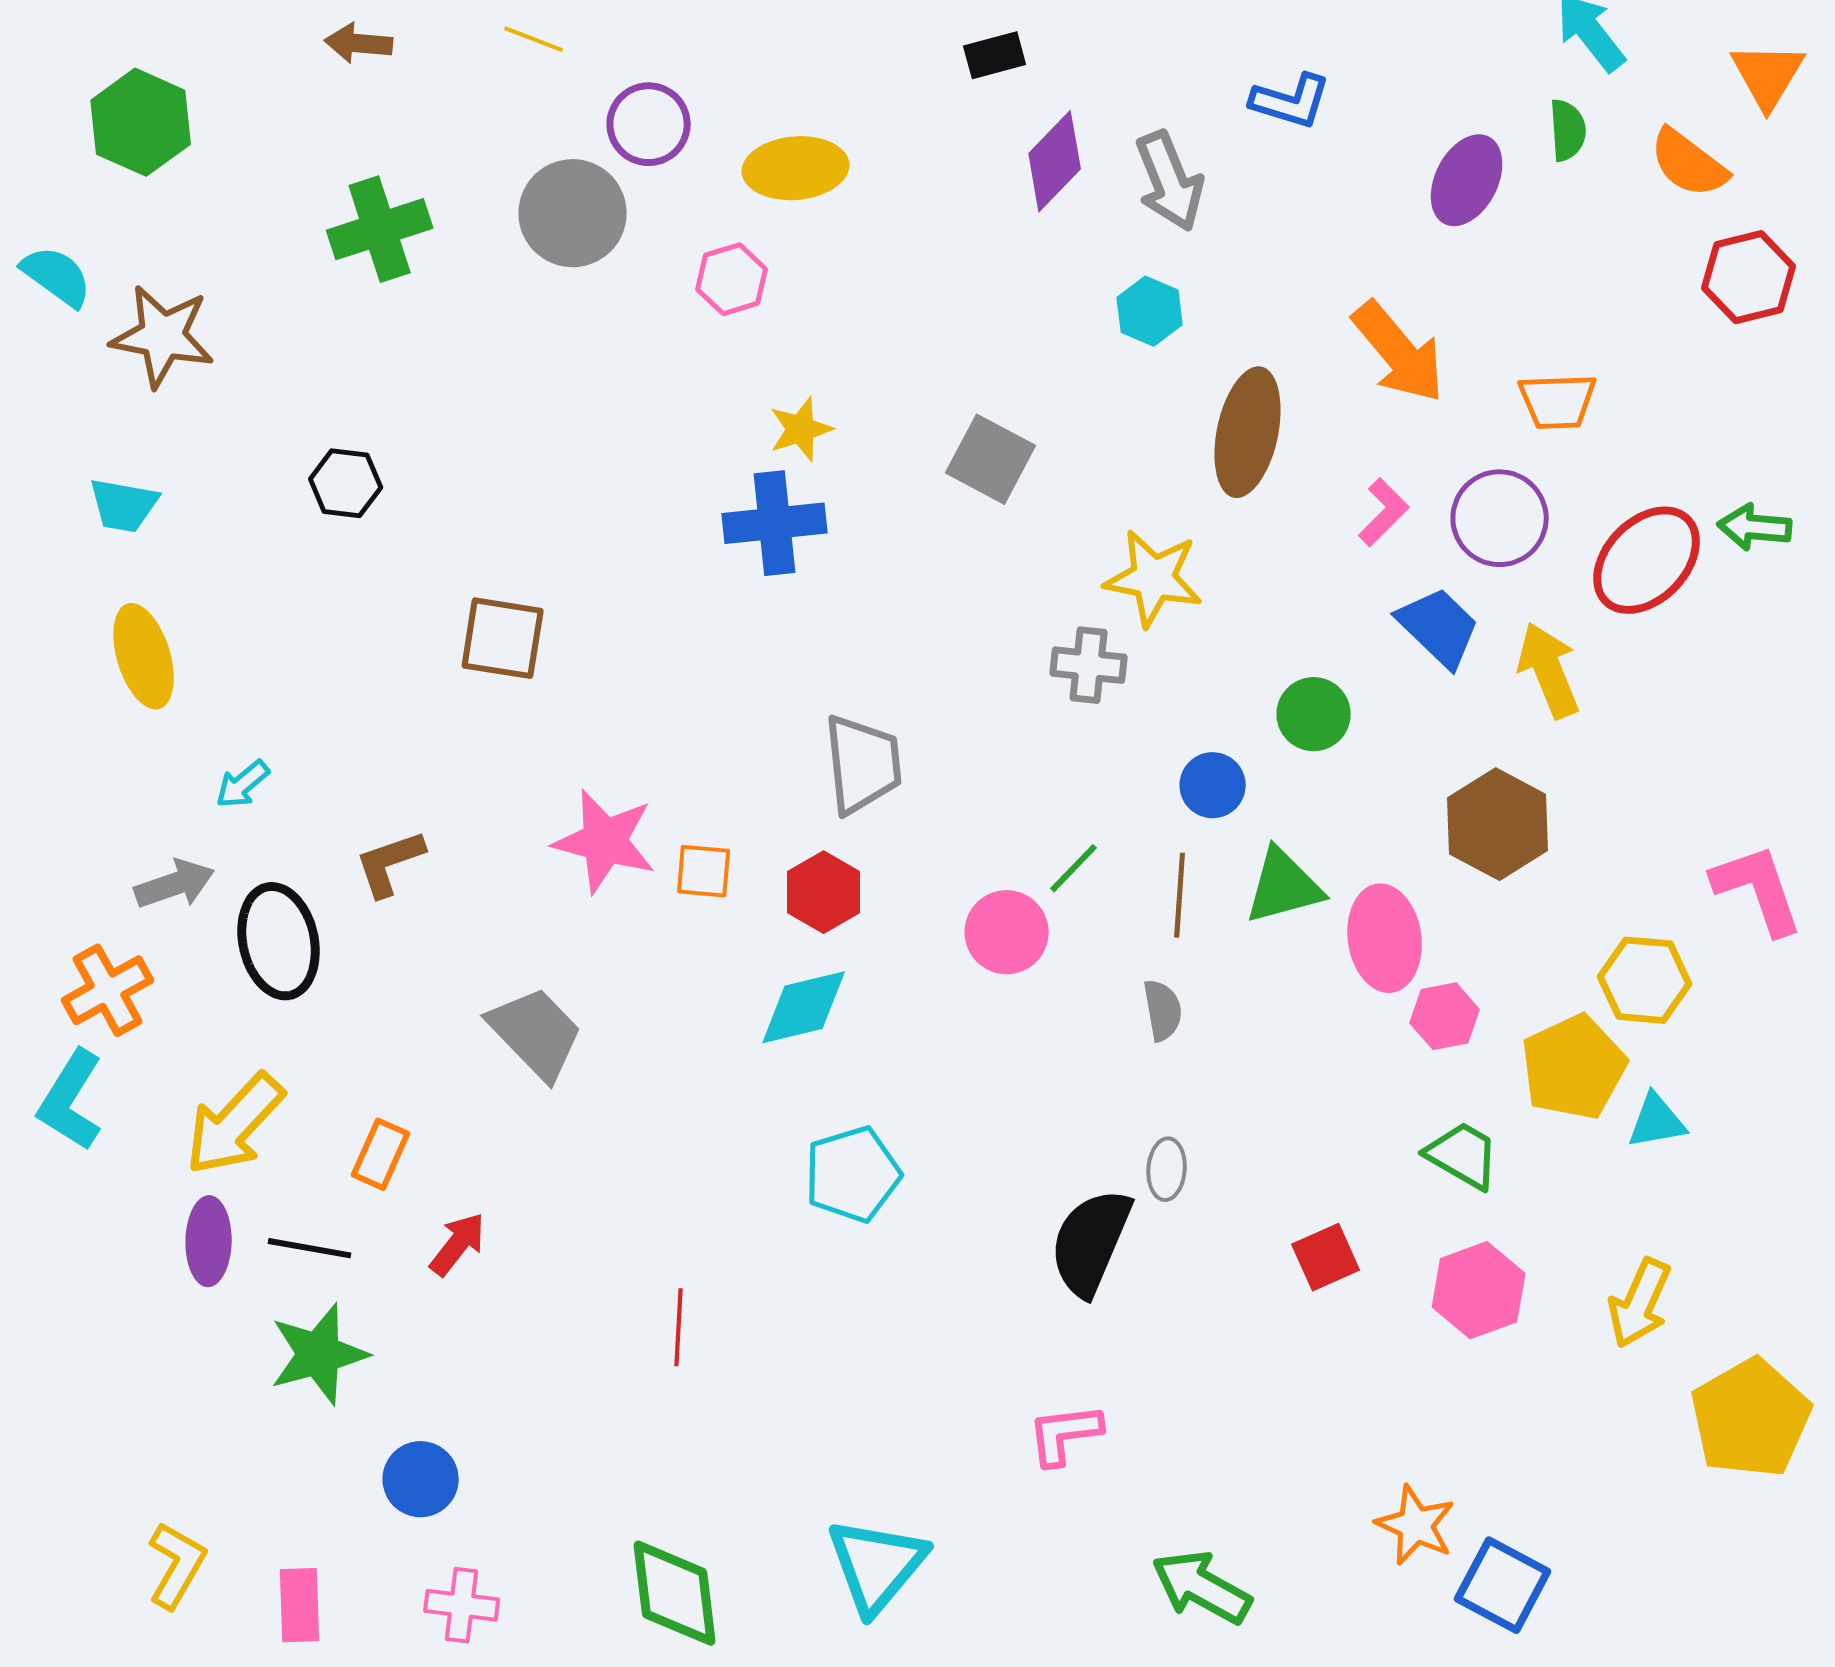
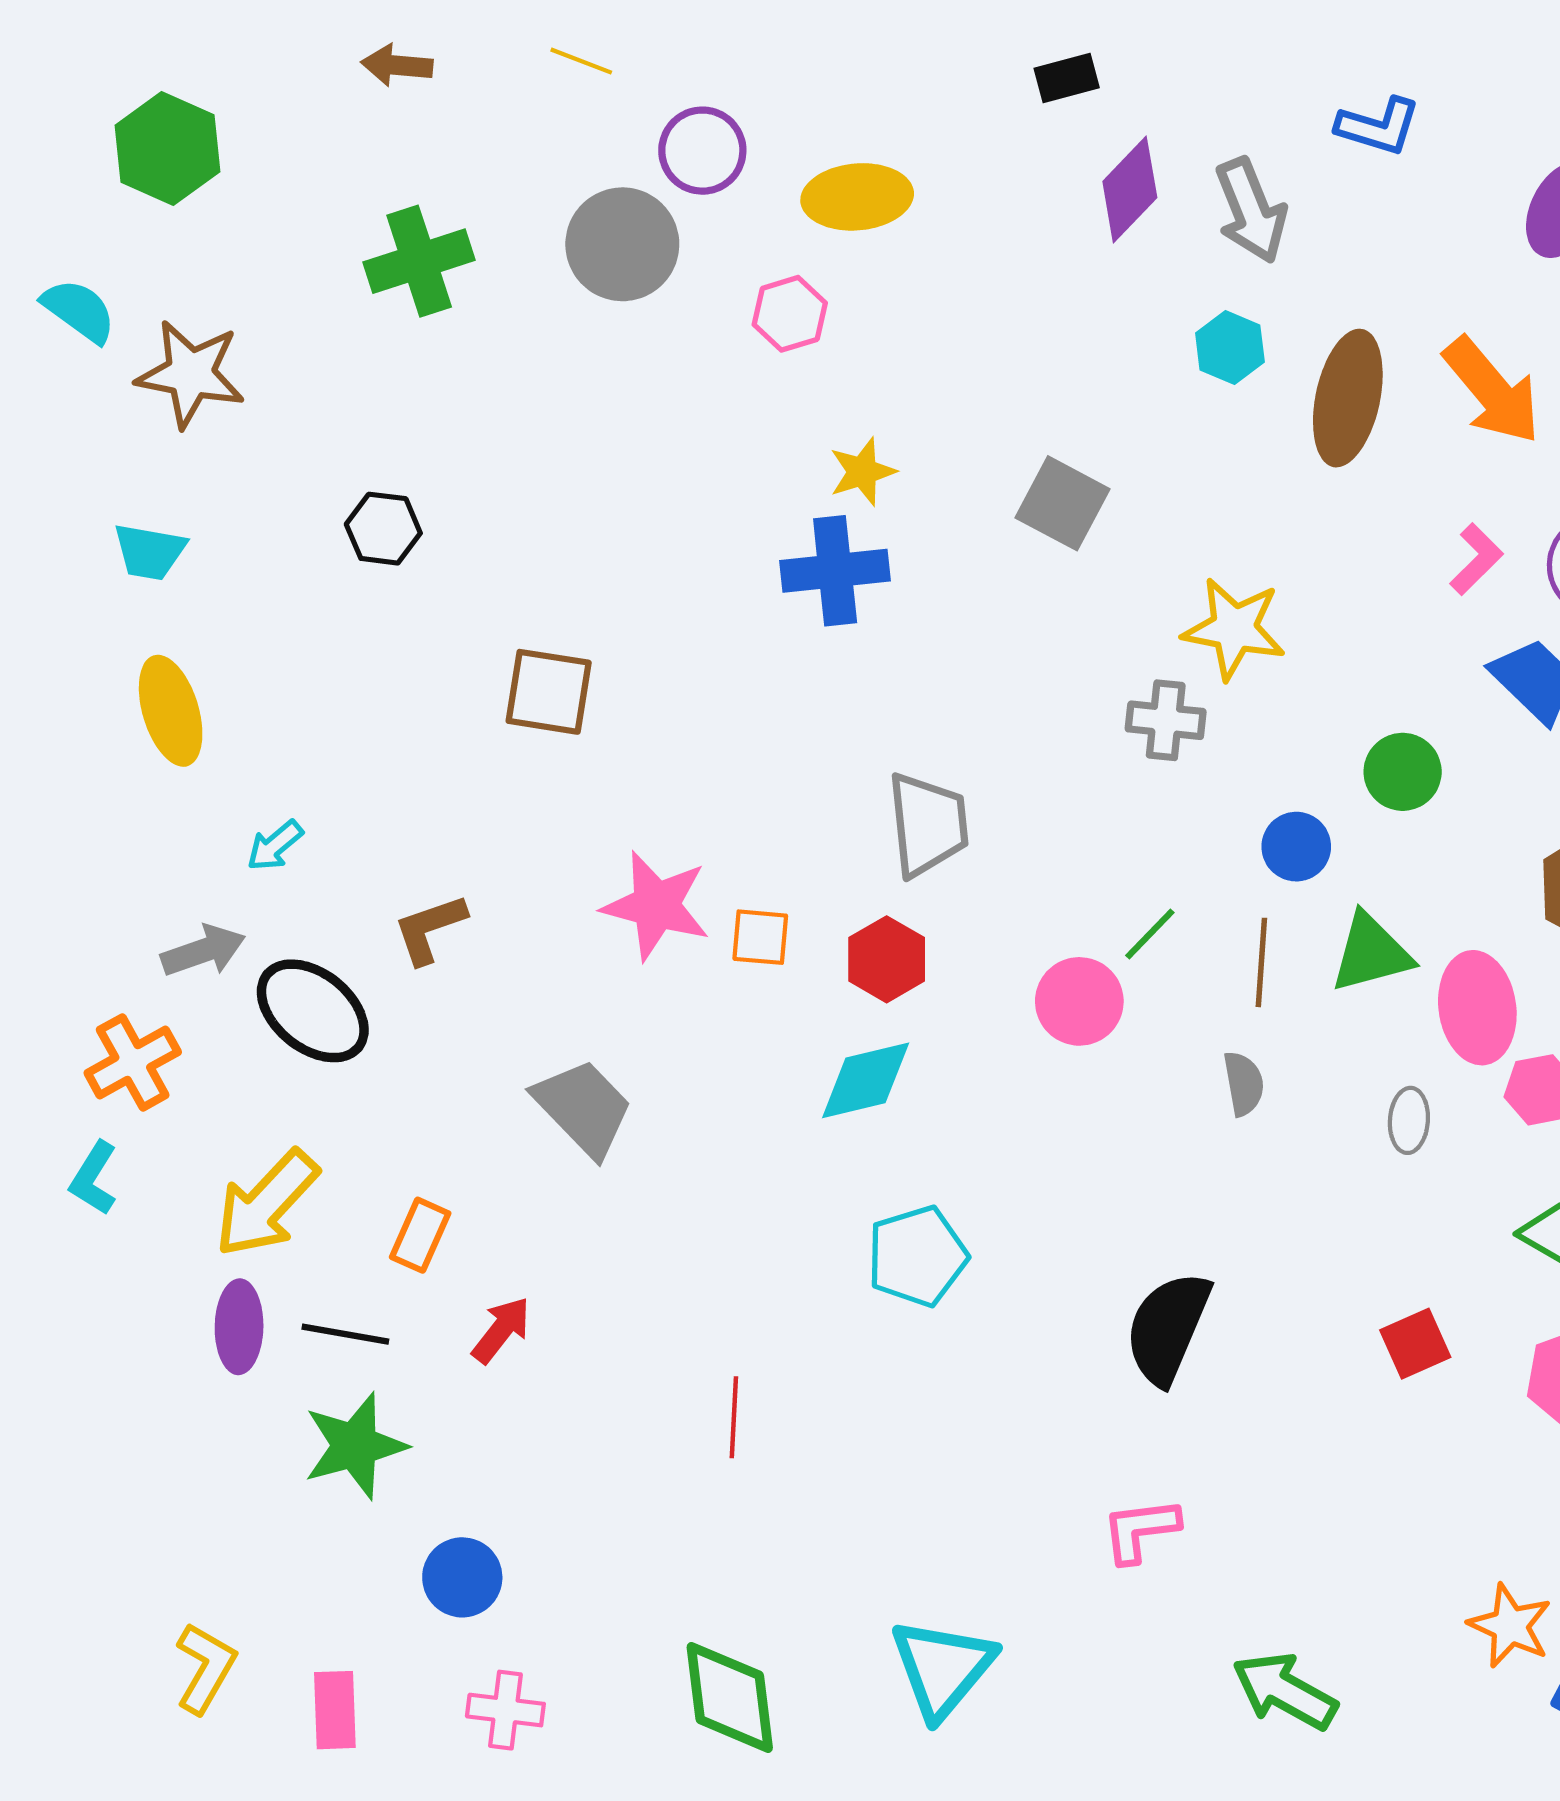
brown ellipse: (1248, 432) -> (1348, 398), moved
black ellipse: (279, 941) -> (313, 1011), turned -39
cyan L-shape: (71, 1100) -> (94, 1178), size x0.7
gray ellipse: (1167, 1169) -> (1409, 1120), moved

